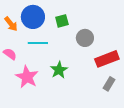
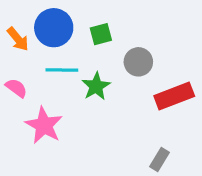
green star: (59, 70) -> (96, 86), moved
gray rectangle: (109, 84) -> (160, 160), moved

